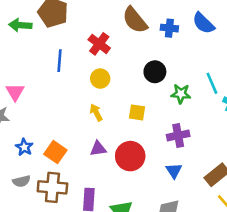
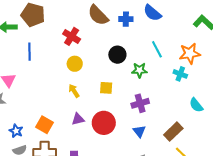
blue line: (60, 61) -> (29, 52), moved
cyan line: (212, 83) -> (157, 49), moved
blue star: (24, 147) -> (16, 131), moved

